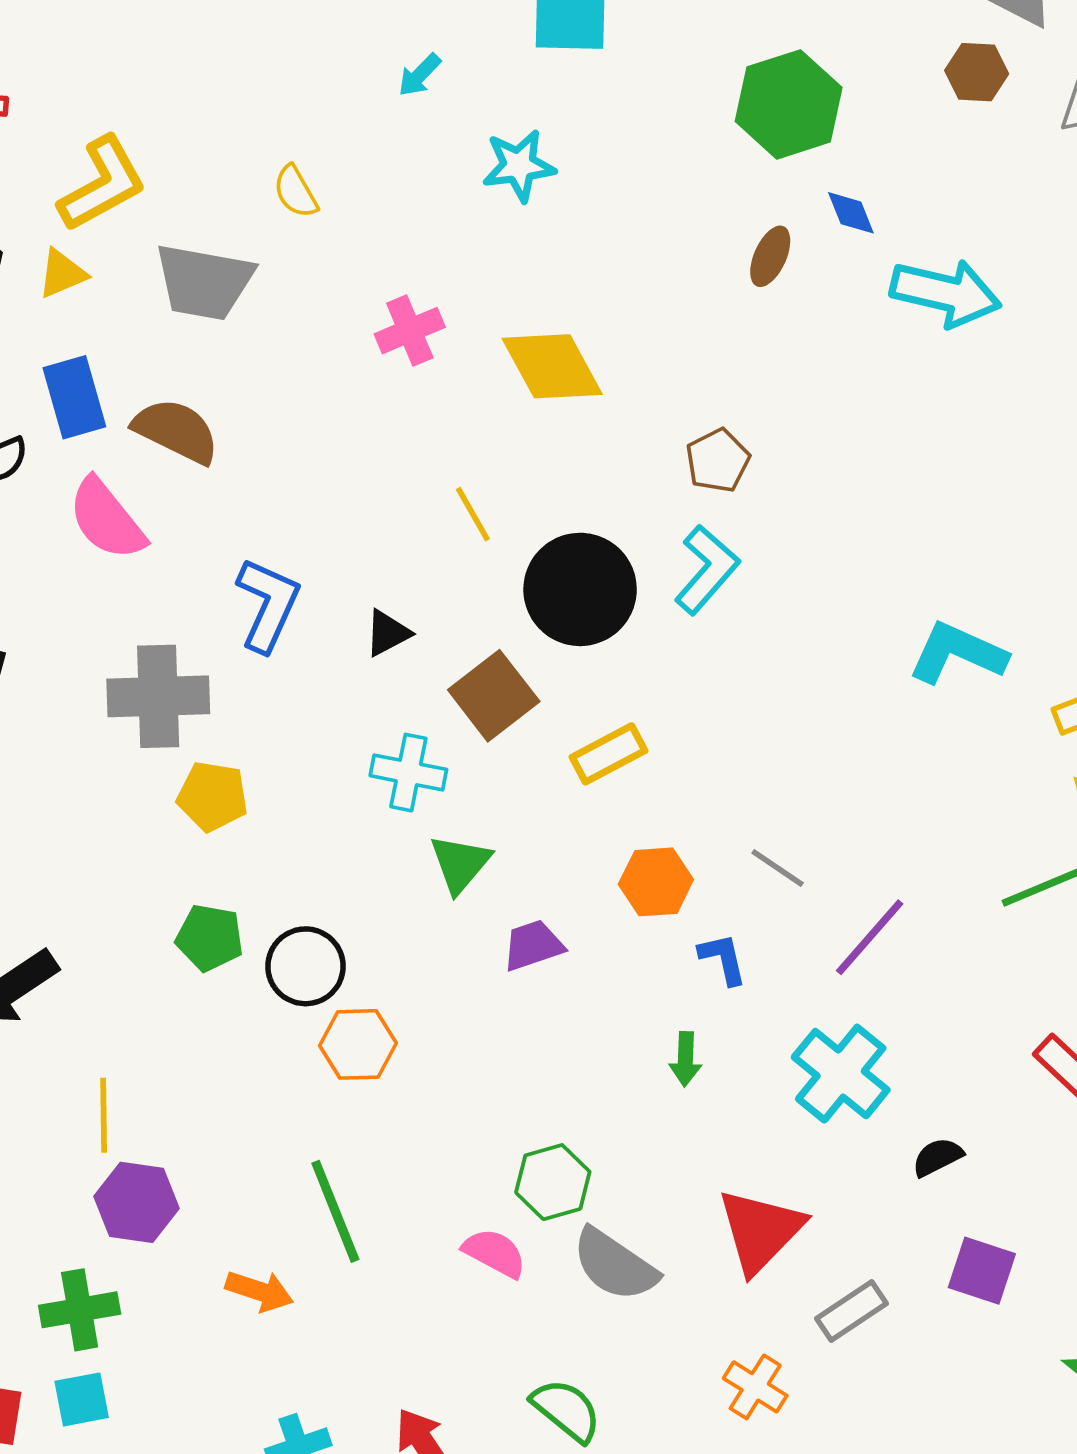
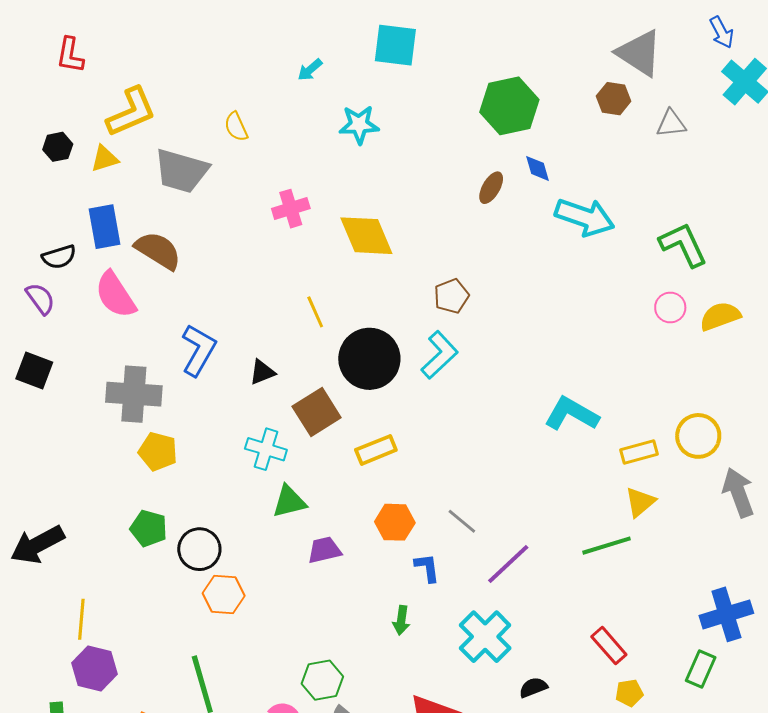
green triangle: (460, 864) -> (289, 502), turned 30

